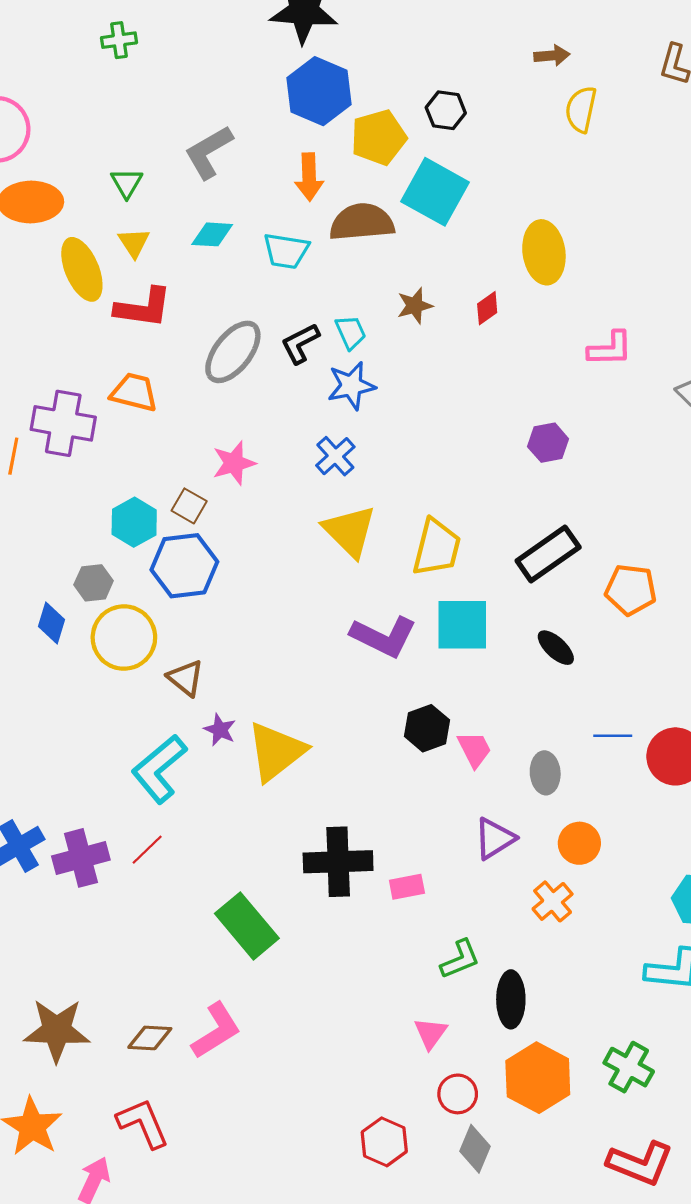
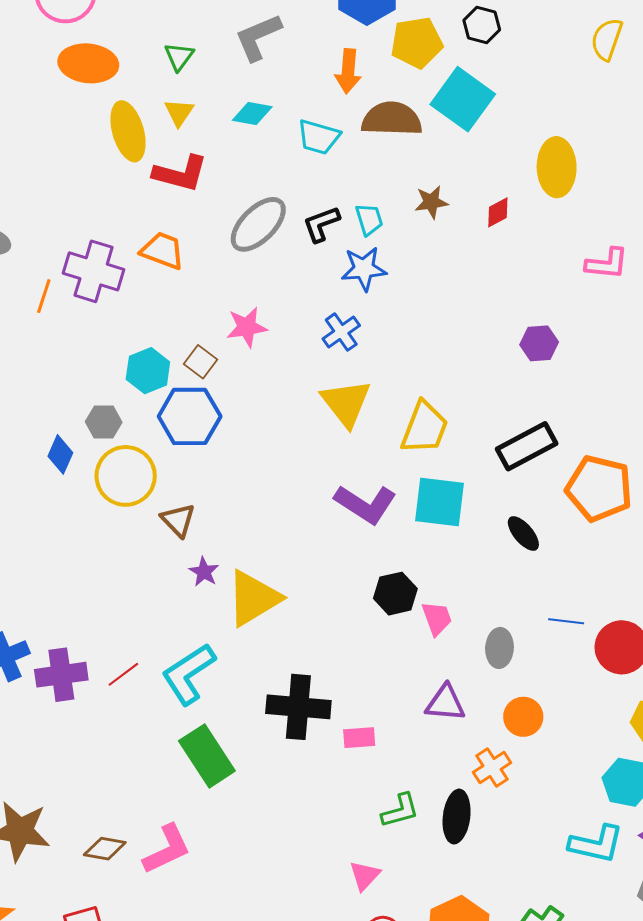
orange pentagon: (631, 590) -> (599, 488), size x1.4
cyan L-shape: (159, 769) -> (188, 674), moved
purple triangle: (495, 839) -> (445, 703), turned 30
black ellipse: (511, 999) -> (457, 817), moved

